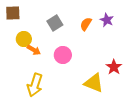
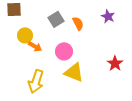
orange semicircle: (86, 24) -> (78, 23), moved, turned 120
yellow triangle: (94, 83) -> (74, 72), moved

